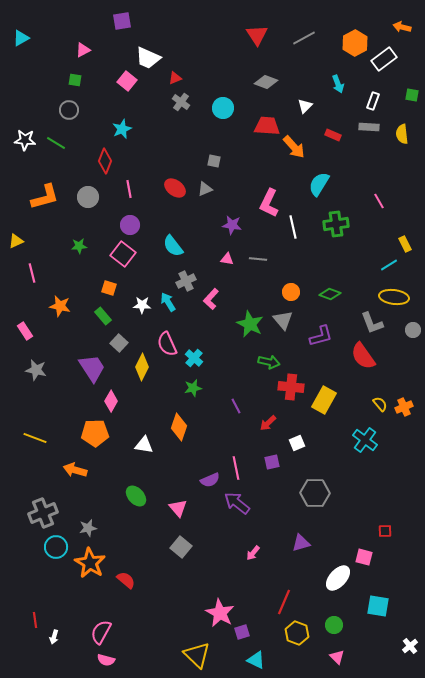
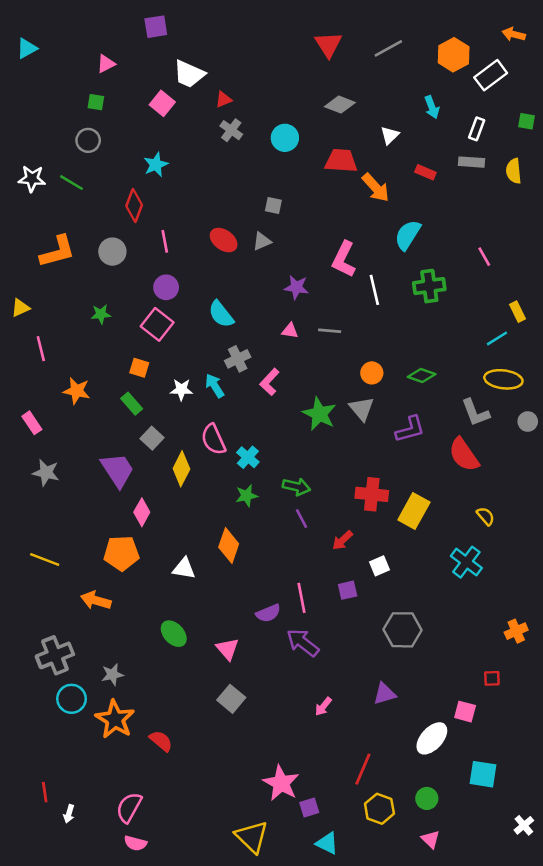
green arrow: (269, 362) -> (296, 487), moved
orange cross: (404, 407) -> (516, 631), moved

